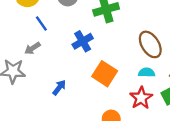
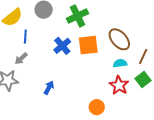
blue line: (41, 23) -> (25, 37), turned 48
orange square: (105, 74) -> (88, 45), moved, turned -30

